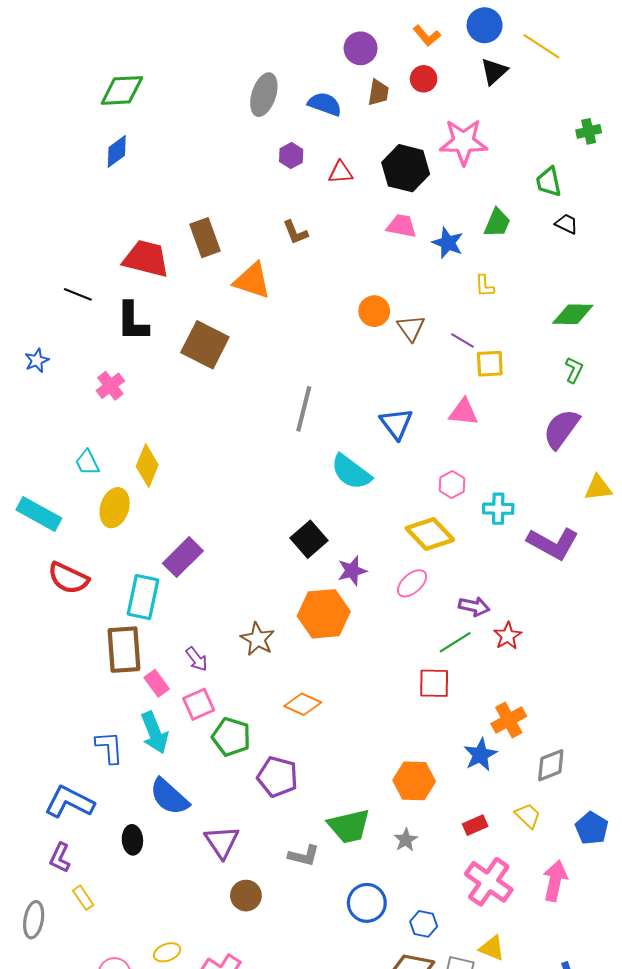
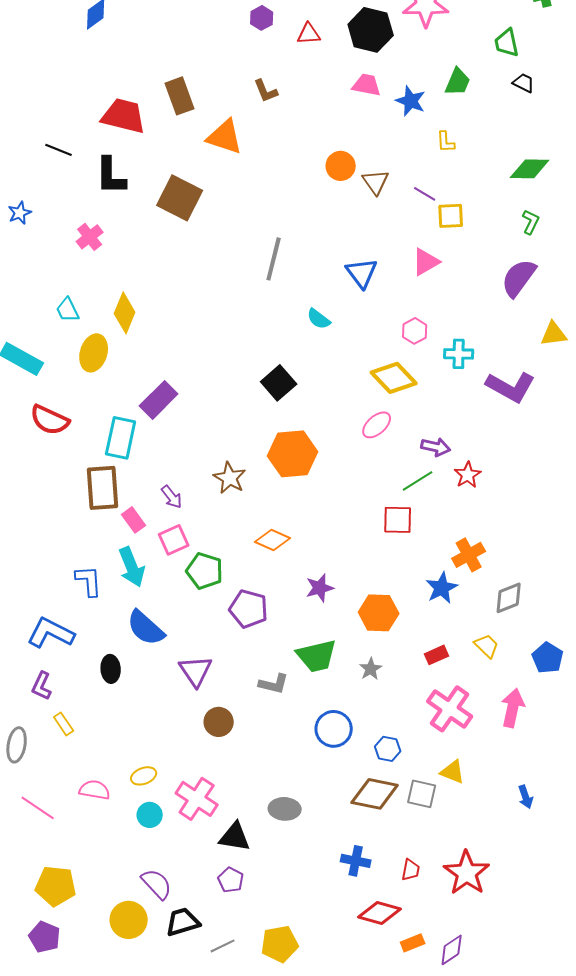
pink triangle: (464, 412) -> (426, 262), turned -36
cyan semicircle: (351, 472) -> (319, 319), size x0.6
purple star: (352, 571) -> (320, 588), moved

